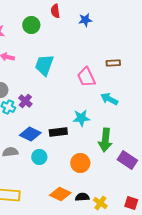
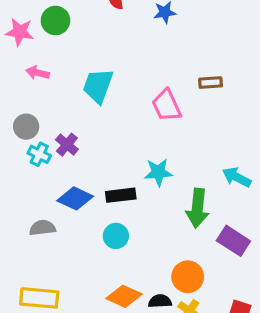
green circle: (31, 25) -> (55, 21), moved
cyan arrow: (109, 99) -> (237, 177), moved
cyan circle: (39, 157) -> (116, 236), moved
orange circle: (80, 163) -> (188, 277), moved

